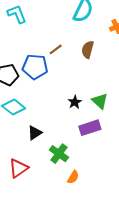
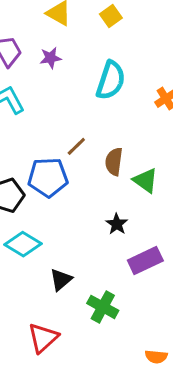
brown semicircle: (88, 50) -> (114, 162), moved
green triangle: (100, 101) -> (145, 180), moved
orange semicircle: (73, 177) -> (156, 357), moved, turned 72

